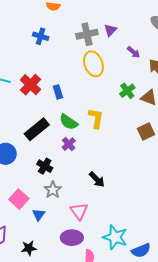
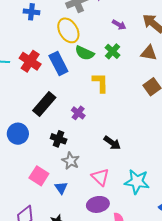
purple arrow: (134, 52) -> (119, 25), moved
yellow ellipse: (93, 64) -> (68, 30), moved
green cross: (127, 91) -> (113, 51), moved
blue rectangle: (58, 92) -> (58, 64), size x1.6
green semicircle: (69, 122) -> (85, 53), moved
cyan star: (115, 237) -> (137, 182), moved

